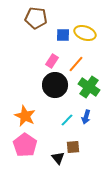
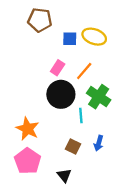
blue arrow: (86, 117) -> (99, 143), moved
cyan line: (67, 120) -> (81, 115), moved, turned -48
brown square: (73, 147) -> (73, 147), moved, turned 32

